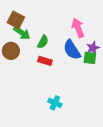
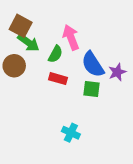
pink arrow: (78, 28) -> (71, 37), moved
purple star: (93, 48) -> (117, 72), moved
green square: (90, 58) -> (92, 89), moved

